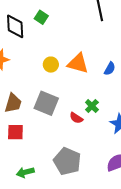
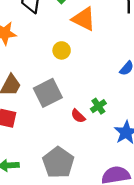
orange triangle: (78, 63) -> (84, 19), moved
gray square: (46, 103) -> (48, 93), turned 30

